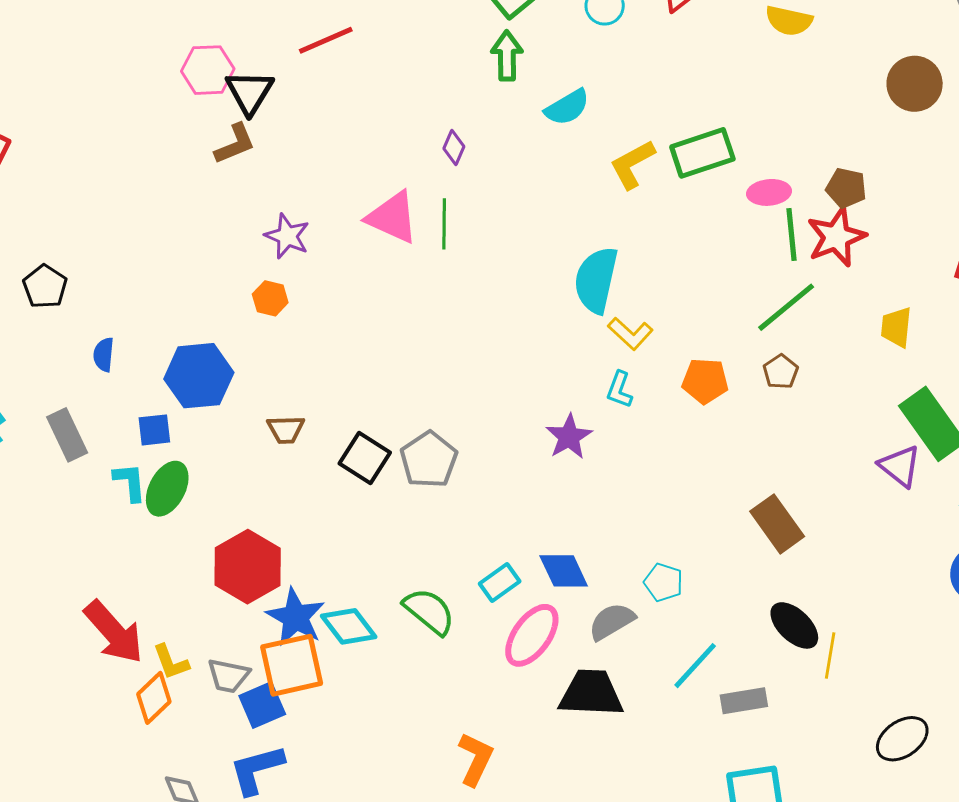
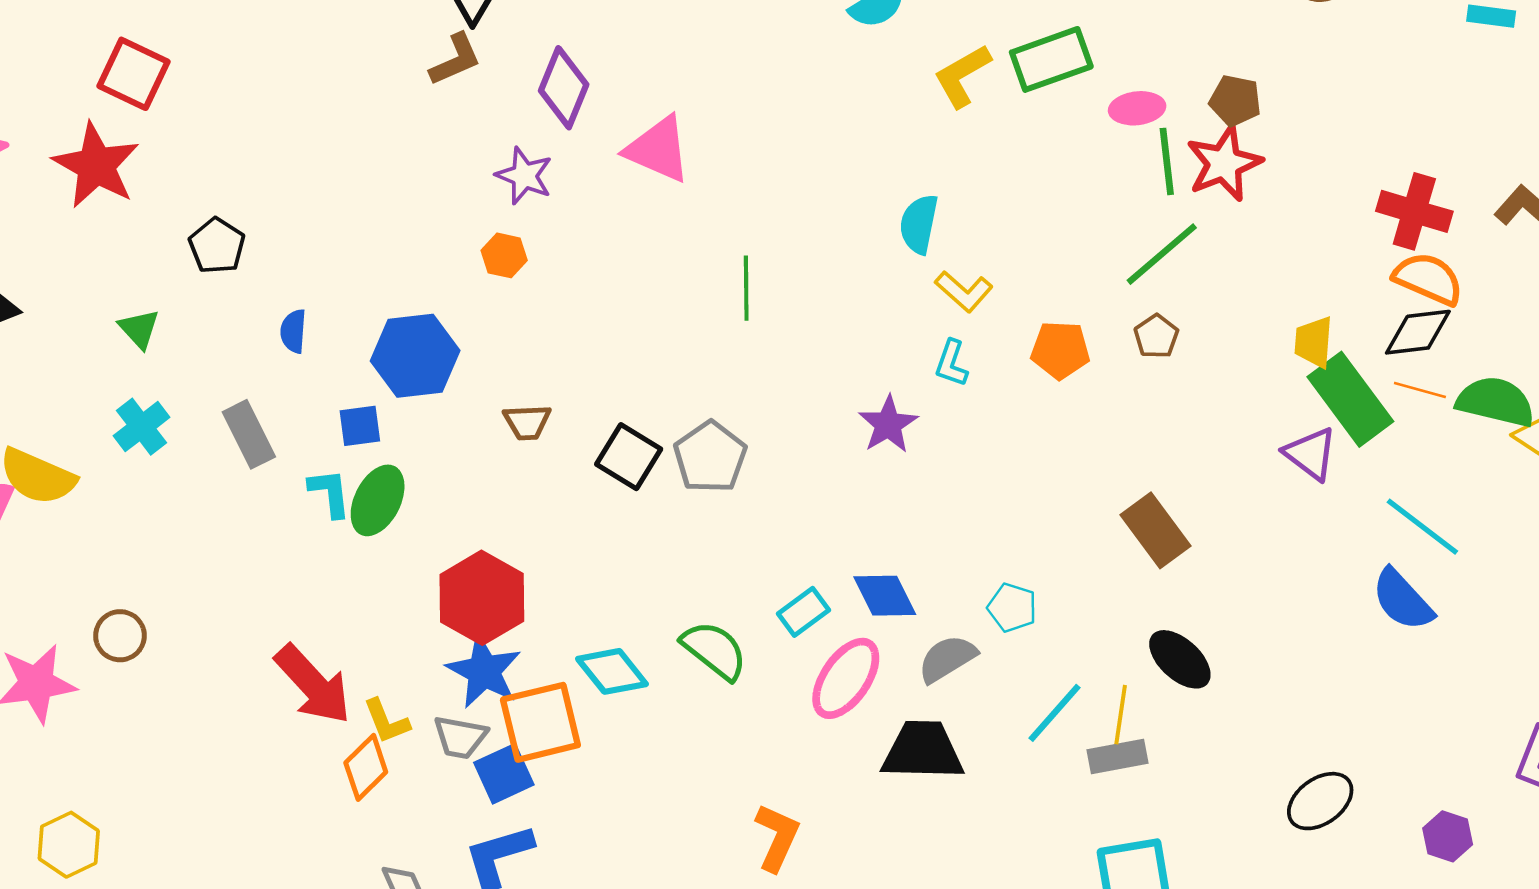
purple diamond: (454, 148) -> (564, 88), moved, size x1.8
green line: (444, 224) -> (746, 288), moved
cyan semicircle: (596, 280) -> (919, 224), size x0.7
yellow trapezoid: (896, 327) -> (1314, 342), moved
blue star: (296, 617) -> (484, 671), moved
yellow line: (830, 655) -> (1121, 715), moved

